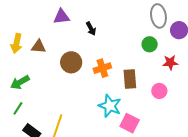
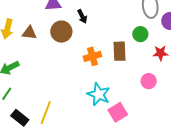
brown circle: (71, 62) -> (61, 32), moved
brown rectangle: (130, 79) -> (119, 51), moved
pink square: (130, 123) -> (118, 112), turned 30

